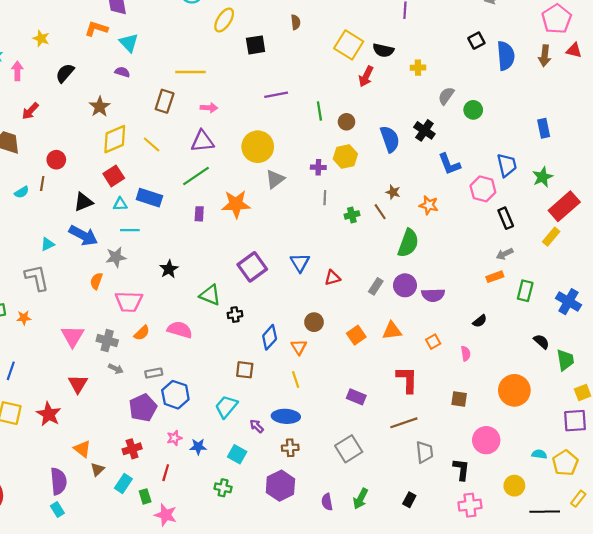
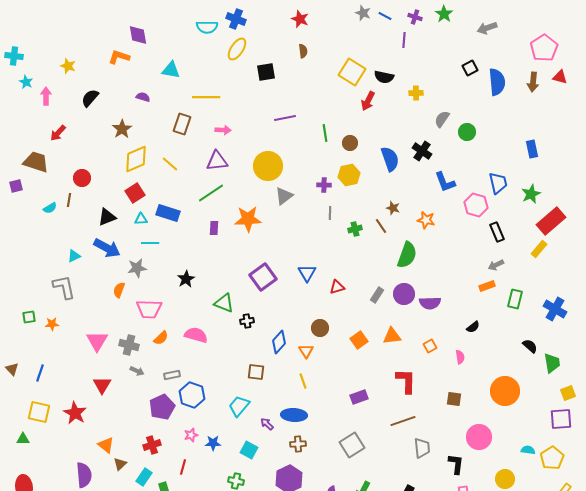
cyan triangle: (129, 43) -> (171, 70), moved, turned -36
purple rectangle: (356, 397) -> (359, 397), turned -42

